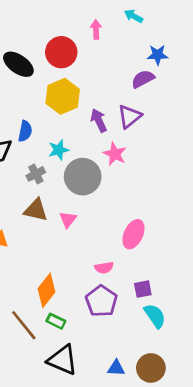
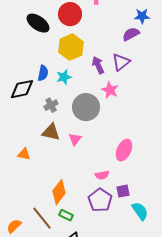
cyan star: (59, 150) -> (64, 77), moved
purple square: (143, 289) -> (123, 191), moved

